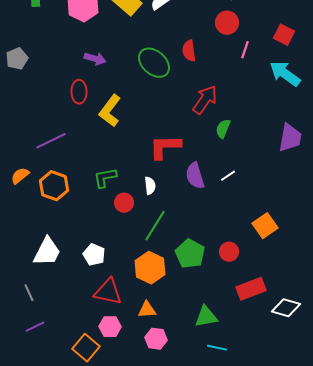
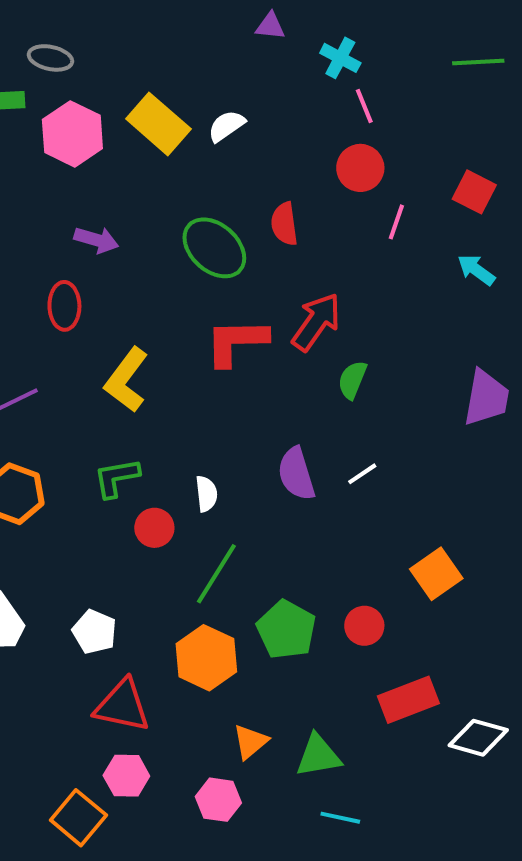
cyan arrow: (285, 74) -> (476, 270), size x0.6
yellow L-shape: (110, 111) -> (126, 380), moved
red L-shape: (165, 147) -> (236, 342), moved
orange triangle: (147, 310) -> (250, 742), moved, turned -36

